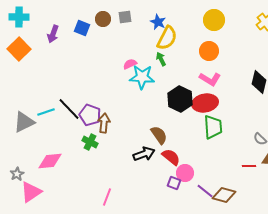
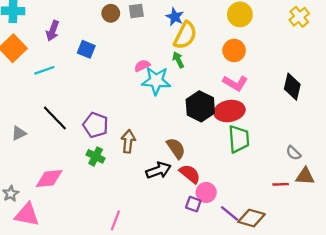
blue square: (82, 28) -> (86, 49), moved
black line: (69, 109) -> (55, 118), moved
cyan line: (46, 112) -> (44, 70), moved
gray triangle: (24, 122) -> (19, 133), size x0.6
brown arrow: (104, 123) -> (128, 141), moved
pink triangle: (31, 192) -> (27, 215), turned 45

